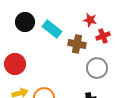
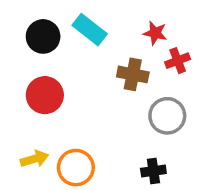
cyan rectangle: (52, 29) -> (90, 30), moved
red circle: (15, 64) -> (45, 95), moved

